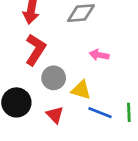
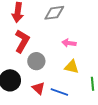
yellow triangle: (81, 90) -> (72, 67), moved
blue line: (100, 113) -> (59, 92), moved

